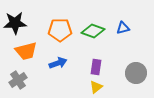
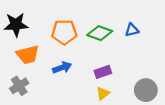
purple rectangle: (96, 67) -> (103, 72), turned 63
gray circle: (136, 73) -> (146, 90), moved

